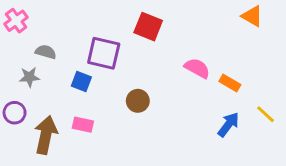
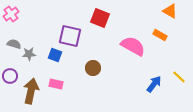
gray semicircle: (46, 52) -> (14, 44), moved
pink semicircle: (197, 68) -> (133, 46), size x1.4
gray star: (29, 77) -> (29, 54), moved
orange rectangle: (230, 83) -> (160, 35), moved

